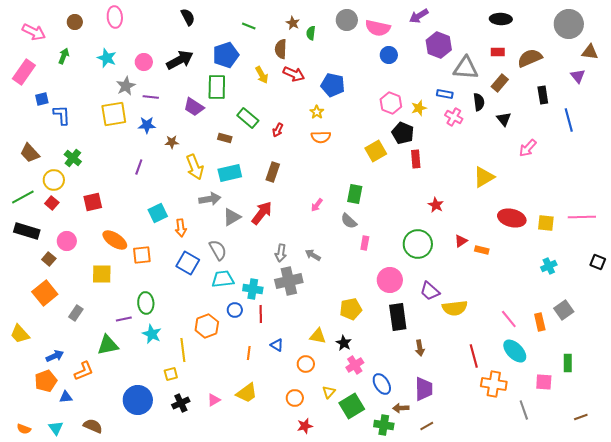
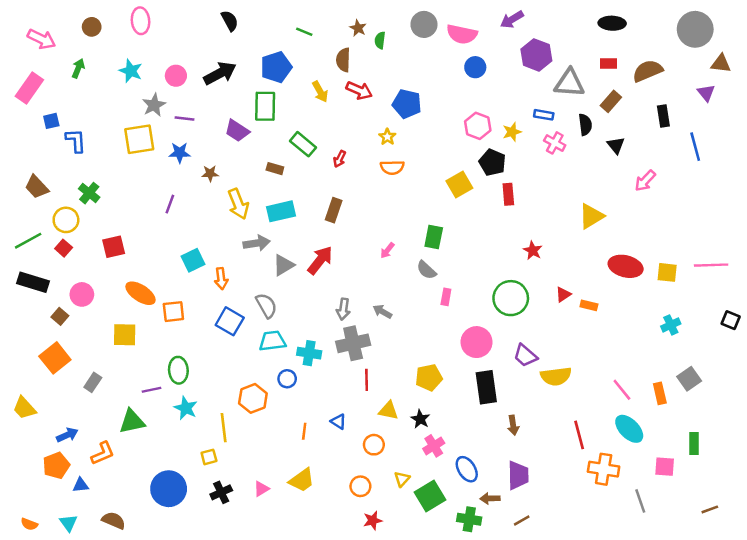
red line: (261, 314) -> (367, 380), moved

